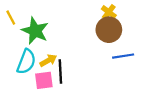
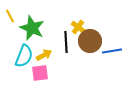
yellow cross: (109, 12) -> (78, 27), moved
brown circle: (109, 30) -> (90, 41), moved
black line: (60, 72) -> (66, 42), moved

